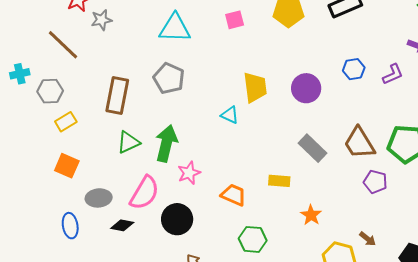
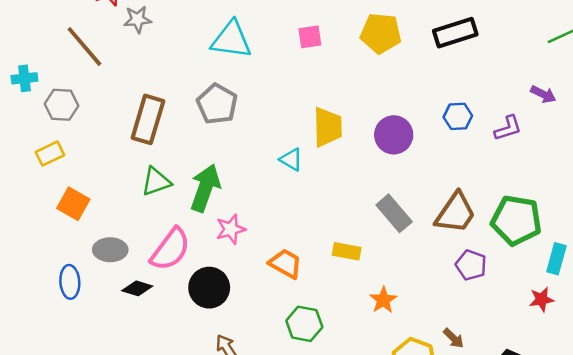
yellow rectangle: (66, 122) -> (50, 154), moved
brown trapezoid: (359, 143) -> (455, 213), turned -120

